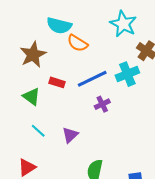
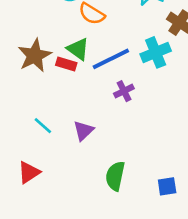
brown star: (33, 55) -> (35, 55), moved
green triangle: (31, 97) -> (78, 49), moved

